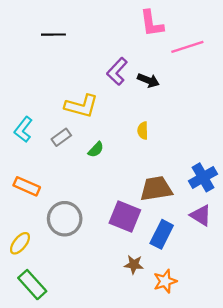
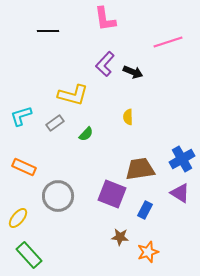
pink L-shape: (152, 23) -> (105, 19), moved
cyan L-shape: (23, 129) -> (21, 116), turned 35
blue rectangle: (162, 234) -> (145, 210), size x0.7

